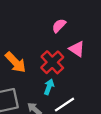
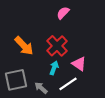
pink triangle: (77, 49) -> (79, 64), moved

